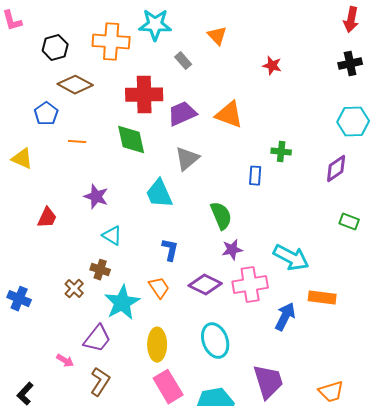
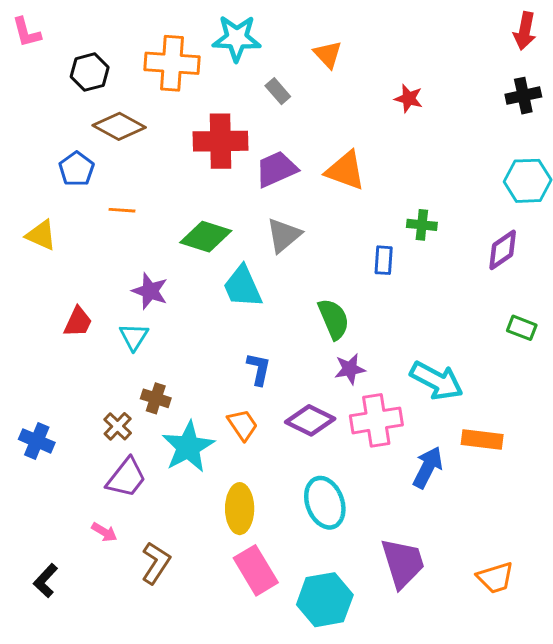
green diamond: (131, 140) -> (206, 237), moved, turned -60
cyan triangle: (112, 236) -> (134, 337), moved, turned 30
purple trapezoid: (97, 339) -> (126, 478), moved

